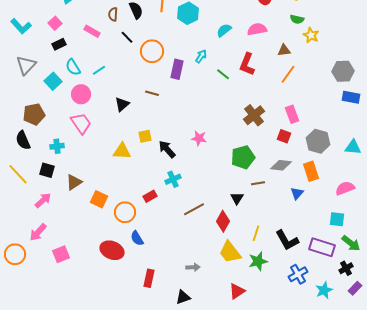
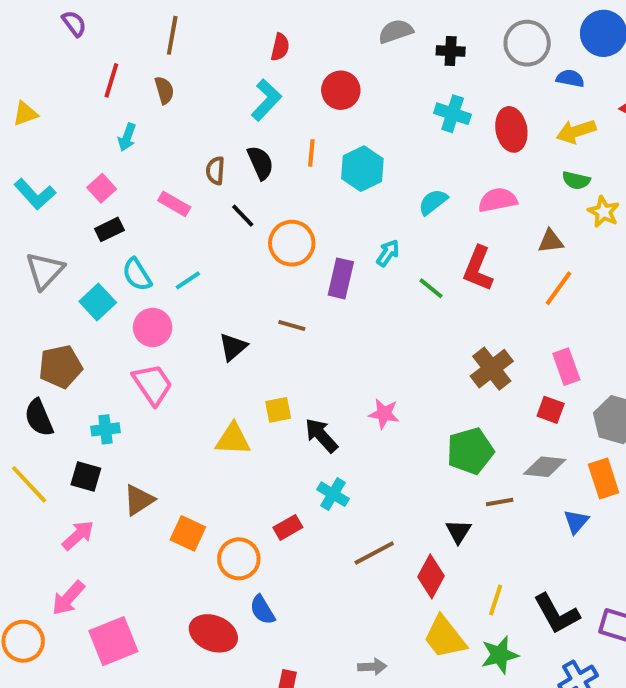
cyan cross: (173, 179) -> (333, 494), turned -35
pink square: (61, 254) -> (113, 641), size x1.4

